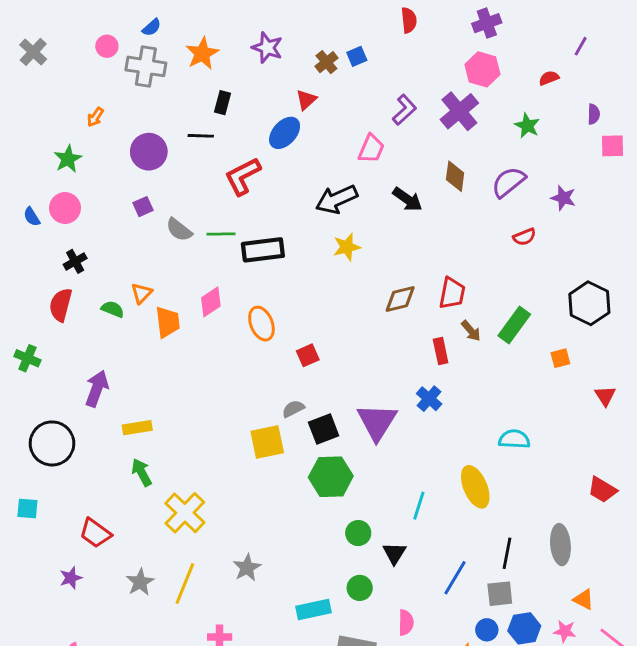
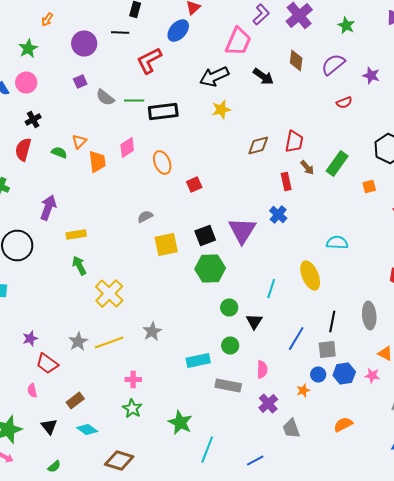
pink trapezoid: (371, 149) -> (238, 42), size x1.4
gray semicircle: (293, 409) -> (145, 216), moved
red trapezoid: (95, 533) -> (47, 364), moved
yellow line: (185, 584) -> (109, 342), turned 48

